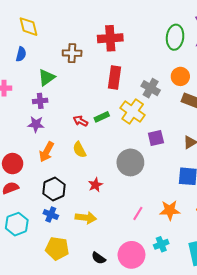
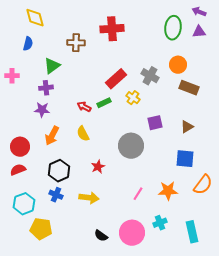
red rectangle: (115, 78) -> (116, 79), moved, turned 40
yellow cross: (133, 112) -> (133, 98), size x0.6
yellow pentagon: (57, 248) -> (41, 229), moved

